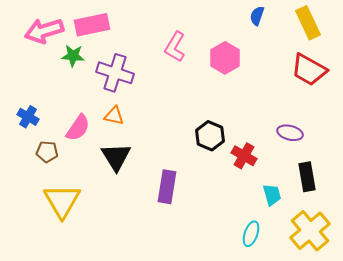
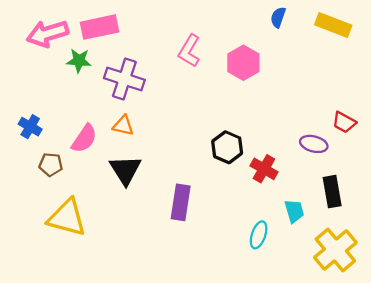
yellow rectangle: (308, 23) -> (333, 25), turned -44
red trapezoid: (309, 70) -> (344, 122), moved, size x0.6
yellow triangle: (62, 201) -> (67, 218), turned -45
cyan ellipse: (251, 234) -> (259, 235), moved

